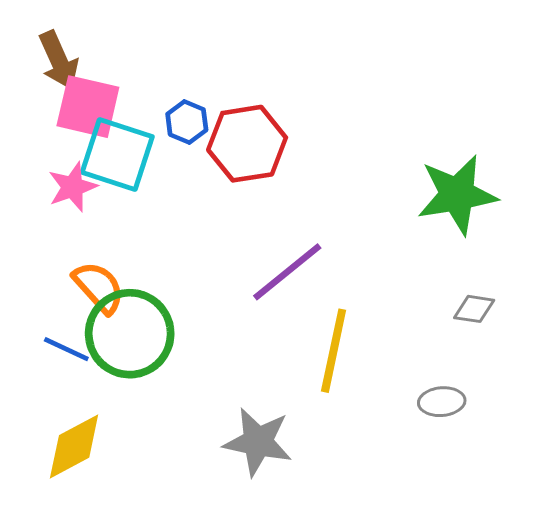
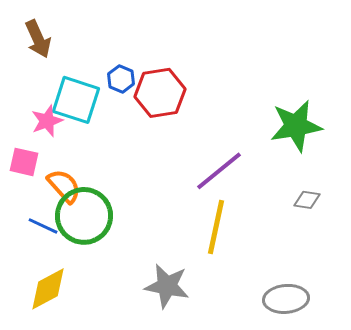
pink square: (88, 107) -> (24, 162), moved, size x0.7
purple line: (287, 272) -> (219, 171), moved
gray ellipse: (442, 402) -> (286, 299), moved, size x1.5

